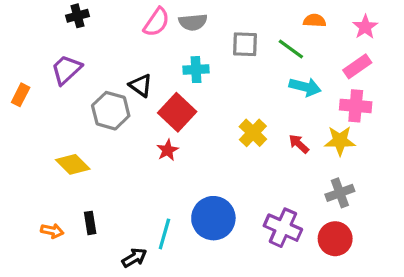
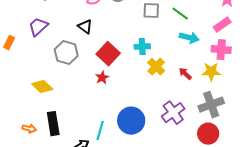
cyan cross: (196, 70) -> (142, 47), moved
black triangle: (141, 85) -> (85, 27), moved
gray cross: (340, 193) -> (211, 105), size x1.4
black rectangle: (90, 223) -> (53, 124), size x1.6
purple cross: (283, 228) -> (173, 113), moved, turned 30

